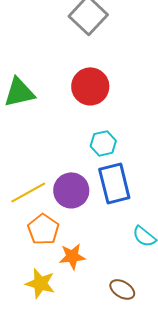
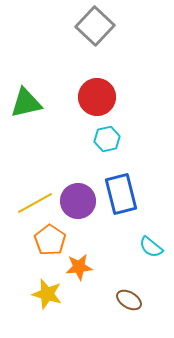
cyan hexagon: (103, 143) -> (107, 139), moved

